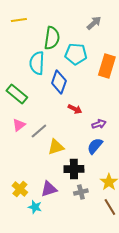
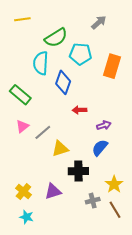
green semicircle: (52, 38) -> (56, 38), turned 50
red arrow: (75, 109) -> (79, 110), turned 152
gray cross: (81, 192) -> (93, 201), moved
cyan star: (35, 207) -> (26, 217), moved

